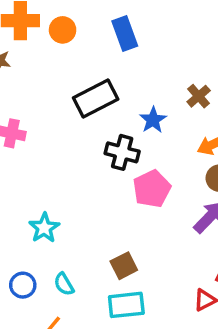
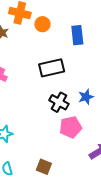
blue star: (153, 120) -> (86, 97), moved
brown square: (124, 266) -> (44, 167), turned 35

